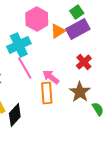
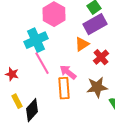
orange triangle: (58, 31) -> (82, 44), moved
brown star: (80, 92) -> (97, 87), turned 30

